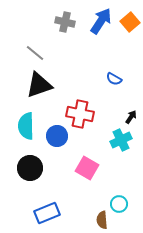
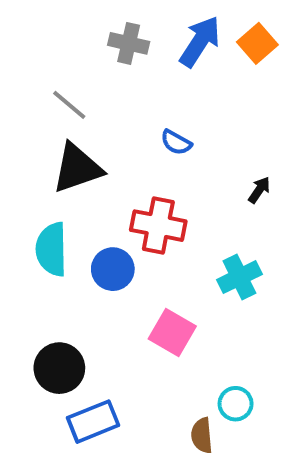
blue semicircle: (114, 79) -> (176, 142), moved
black arrow: (131, 117) -> (259, 190), moved
black circle: (30, 168) -> (59, 368), moved

